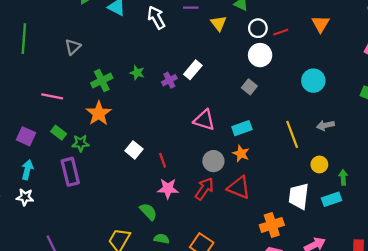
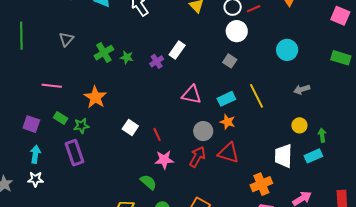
green cross: (102, 80) -> (104, 53), moved
yellow line: (292, 134) -> (256, 96), moved

